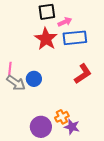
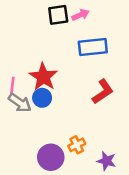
pink arrow: (65, 22) -> (80, 15), moved
red star: (46, 39) -> (43, 77), moved
purple star: (72, 127) -> (106, 161), moved

